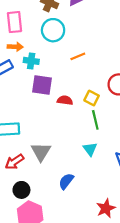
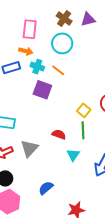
orange line: (78, 56) -> (58, 70), moved, turned 48
red semicircle: (65, 100) -> (59, 134), moved
blue semicircle: (66, 181) -> (46, 188), moved

